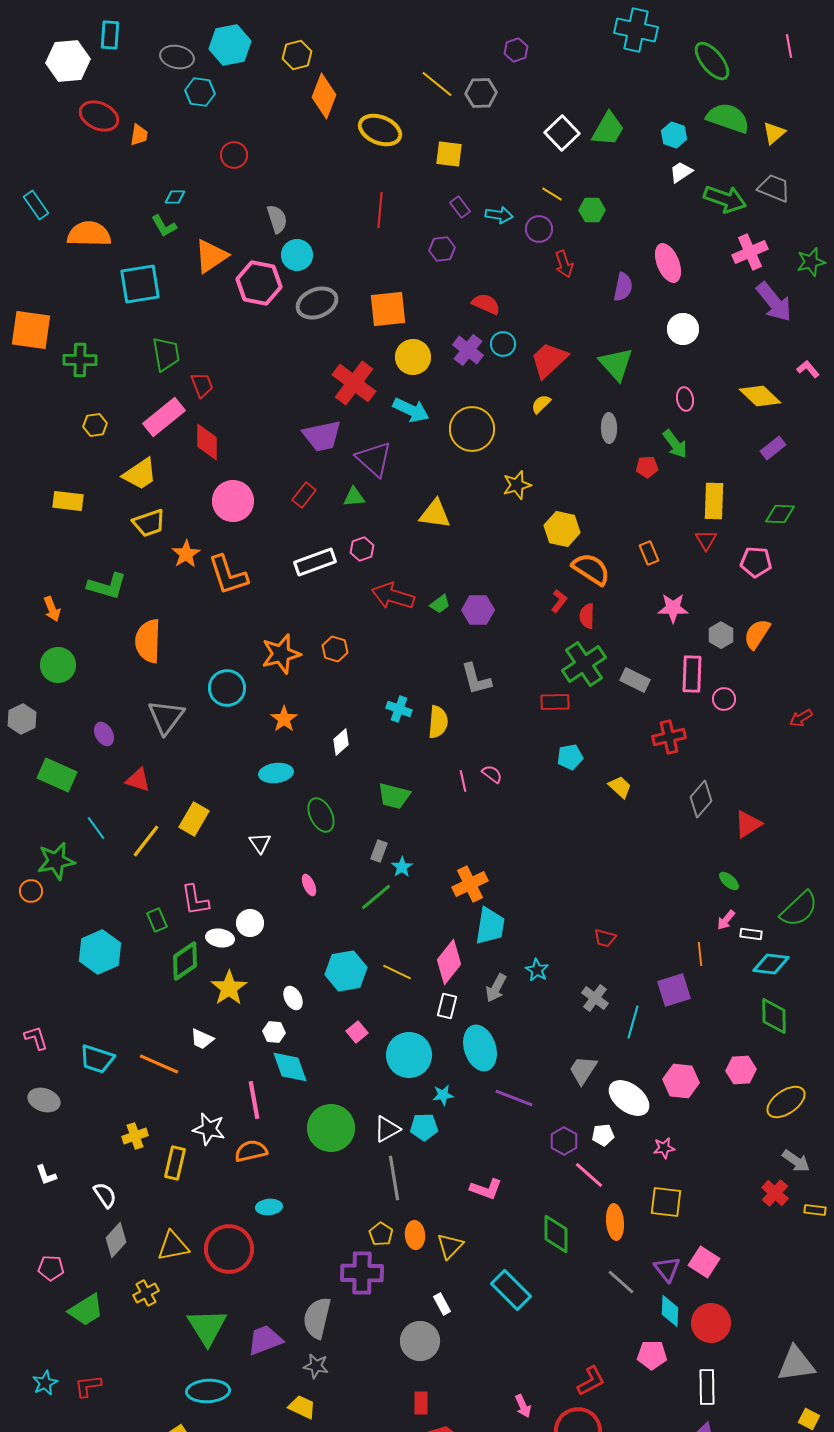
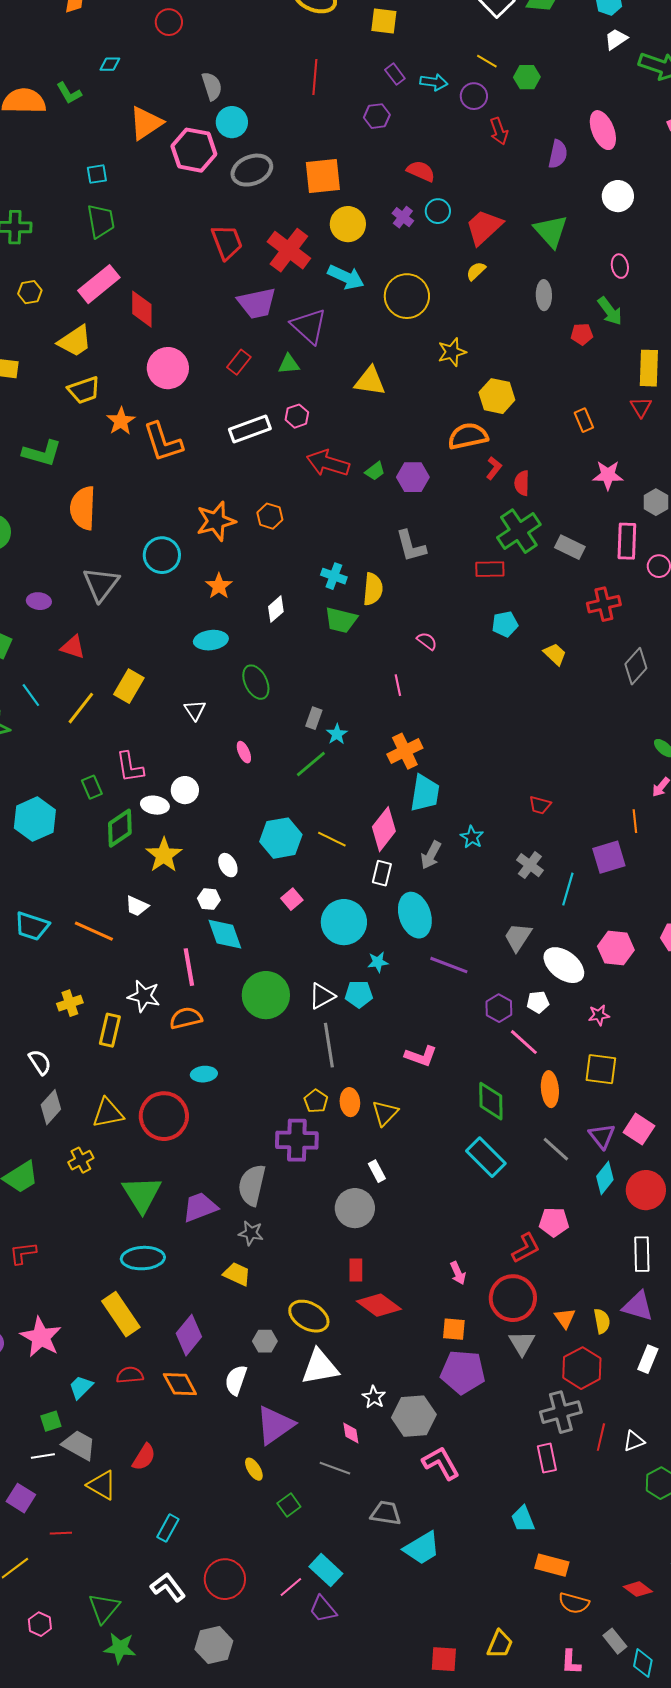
green L-shape: (164, 226) -> (69, 93), moved
cyan square: (140, 284) -> (97, 174), moved, size x0.5
purple cross: (468, 350) -> (403, 217), size x0.7
red trapezoid: (202, 385) -> (227, 242), moved, size x1.4
orange semicircle: (591, 569) -> (468, 436), moved, turned -45
purple ellipse: (104, 734) -> (39, 601), turned -55
pink line: (463, 781) -> (398, 685), moved
green trapezoid: (394, 796) -> (341, 620), moved
cyan rectangle: (511, 1290) -> (486, 1157), moved
cyan diamond: (670, 1311) -> (605, 1178), turned 36
pink pentagon: (652, 1355) -> (554, 1222), moved

